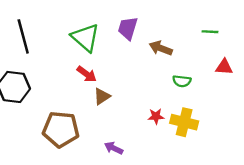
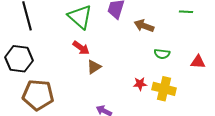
red triangle: (224, 67) -> (198, 62), moved
brown pentagon: (61, 129) -> (38, 95), moved

